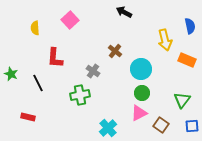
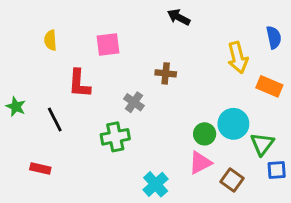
pink square: (70, 20) -> (108, 45), moved, turned 36
brown cross: (115, 51) -> (166, 73), turned -32
cyan circle: (141, 69) -> (233, 124), moved
blue square: (192, 126) -> (277, 170), moved

